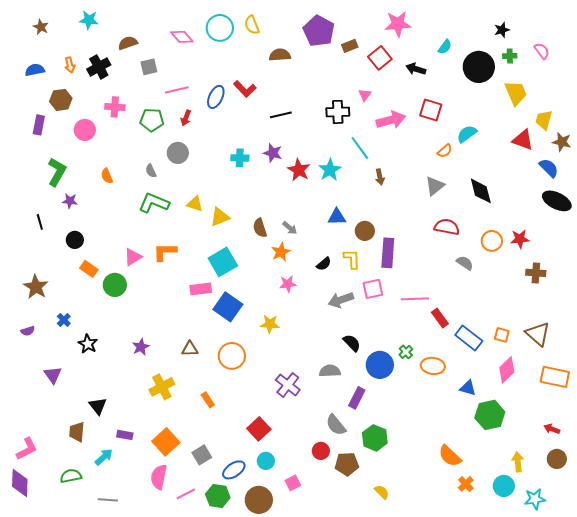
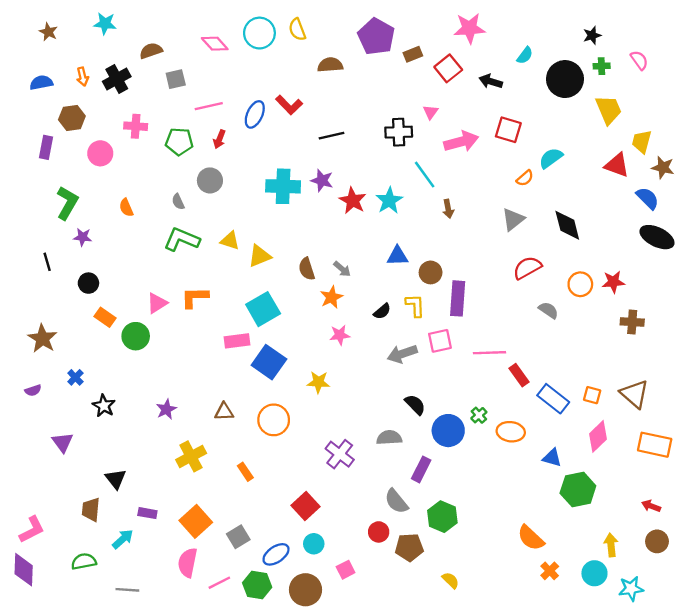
cyan cross: (240, 158) -> (283, 186), size x1.6
red semicircle: (447, 227) -> (527, 268), turned -40

